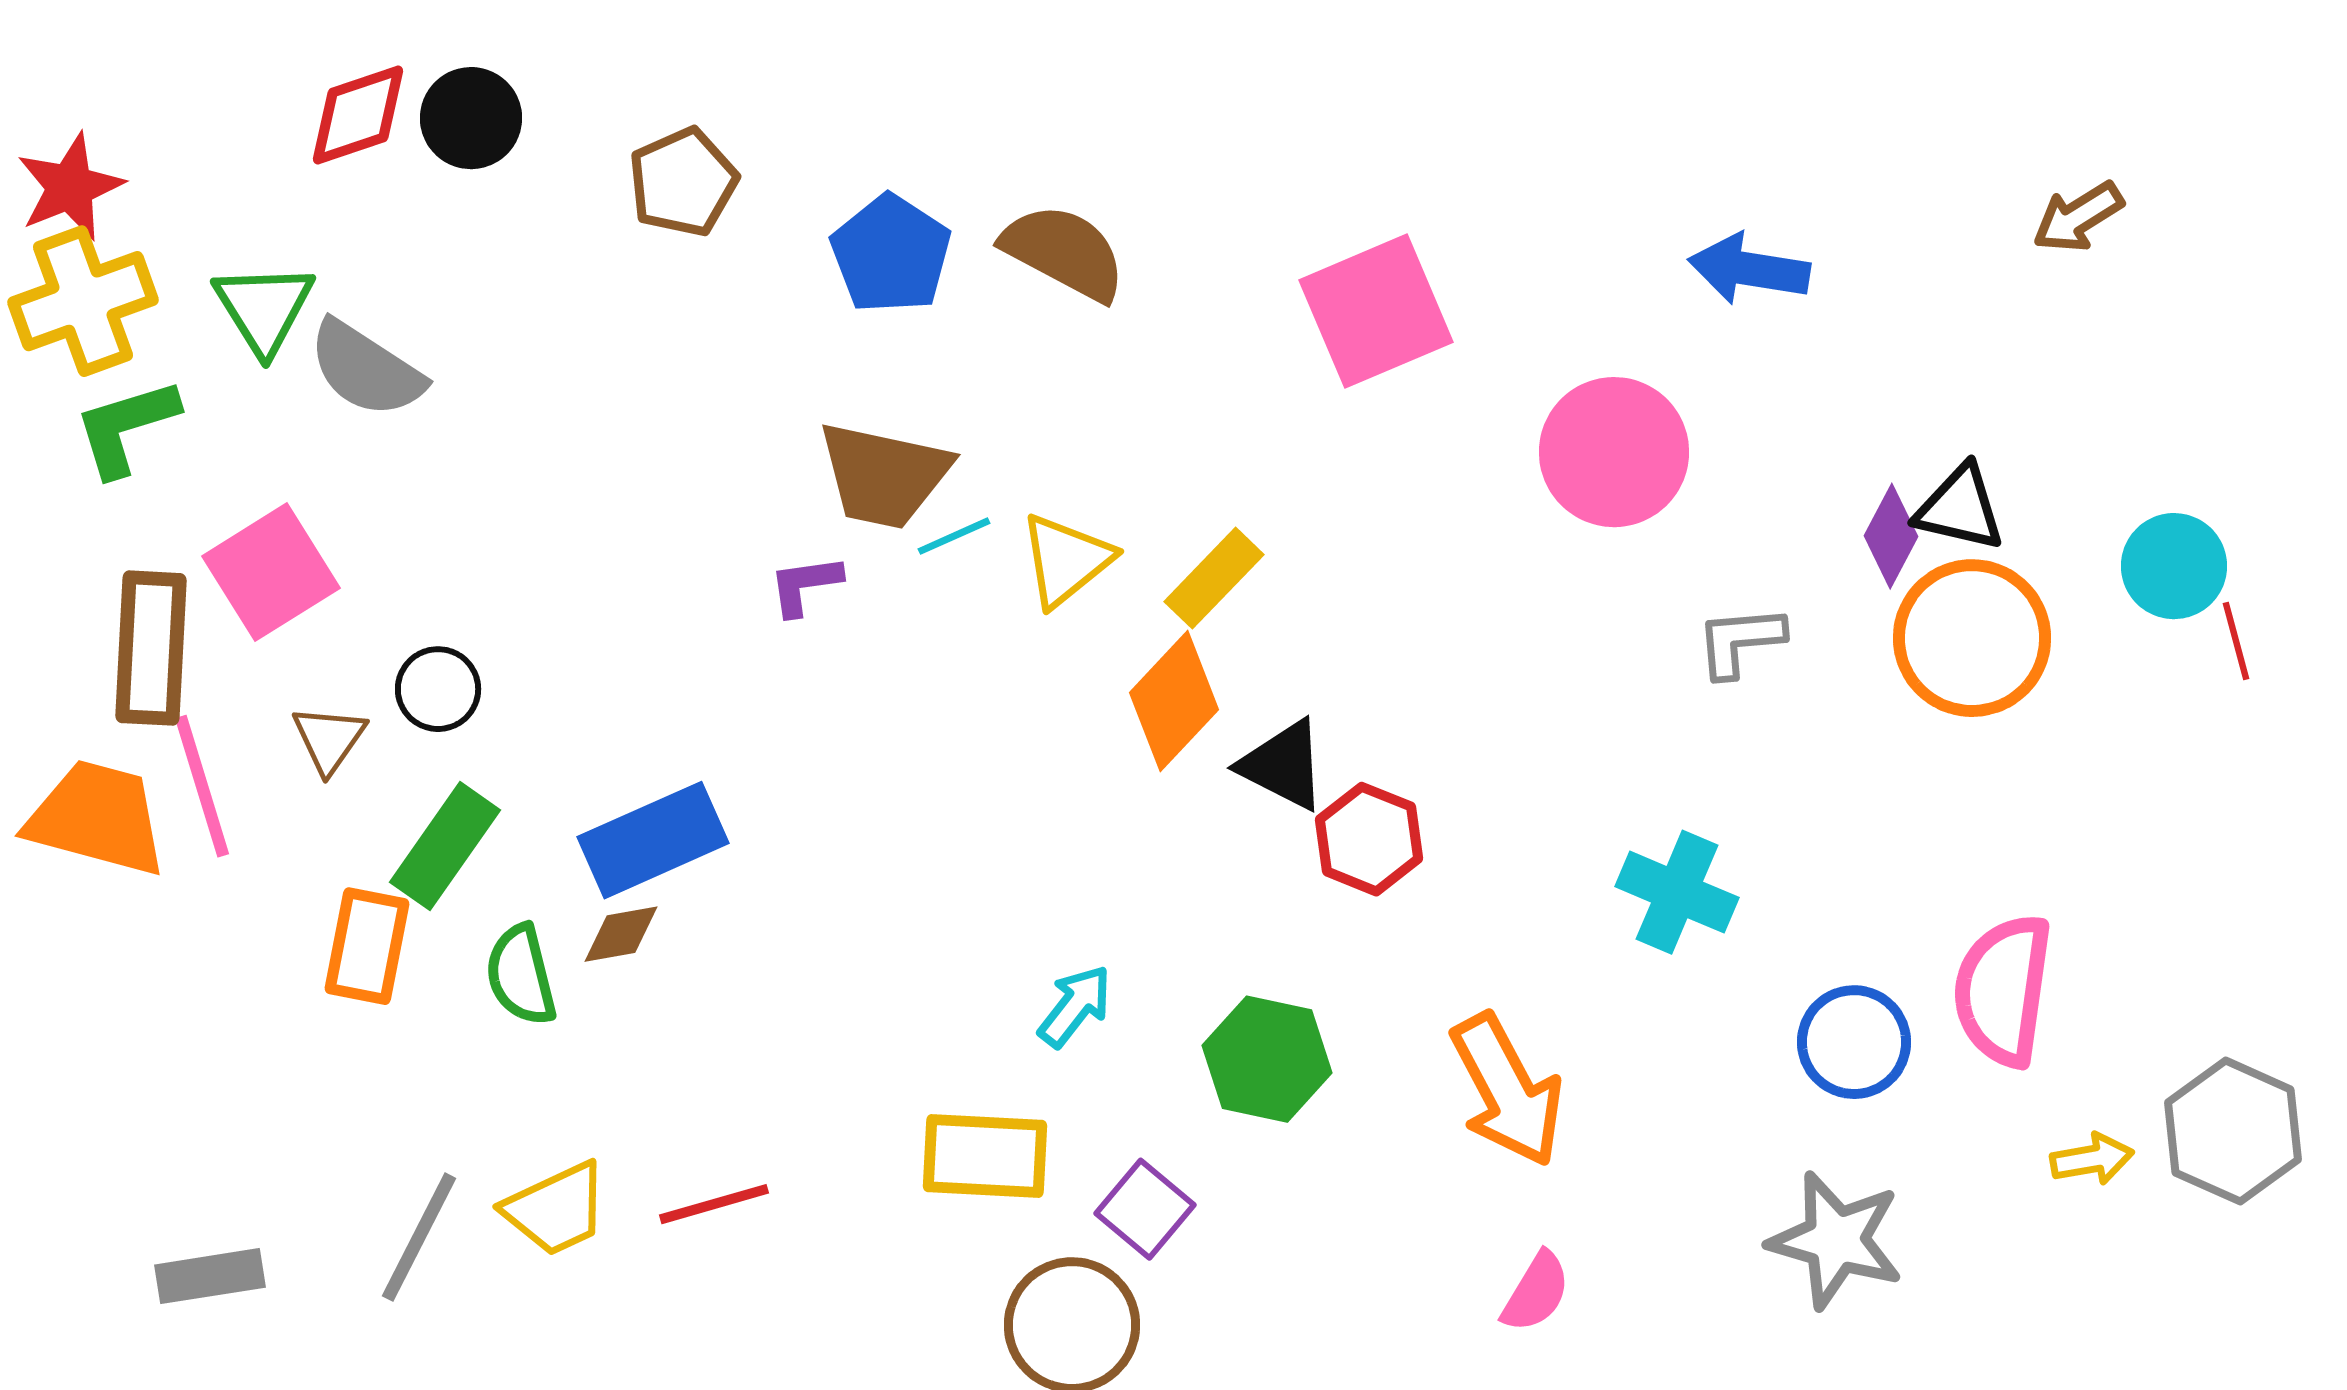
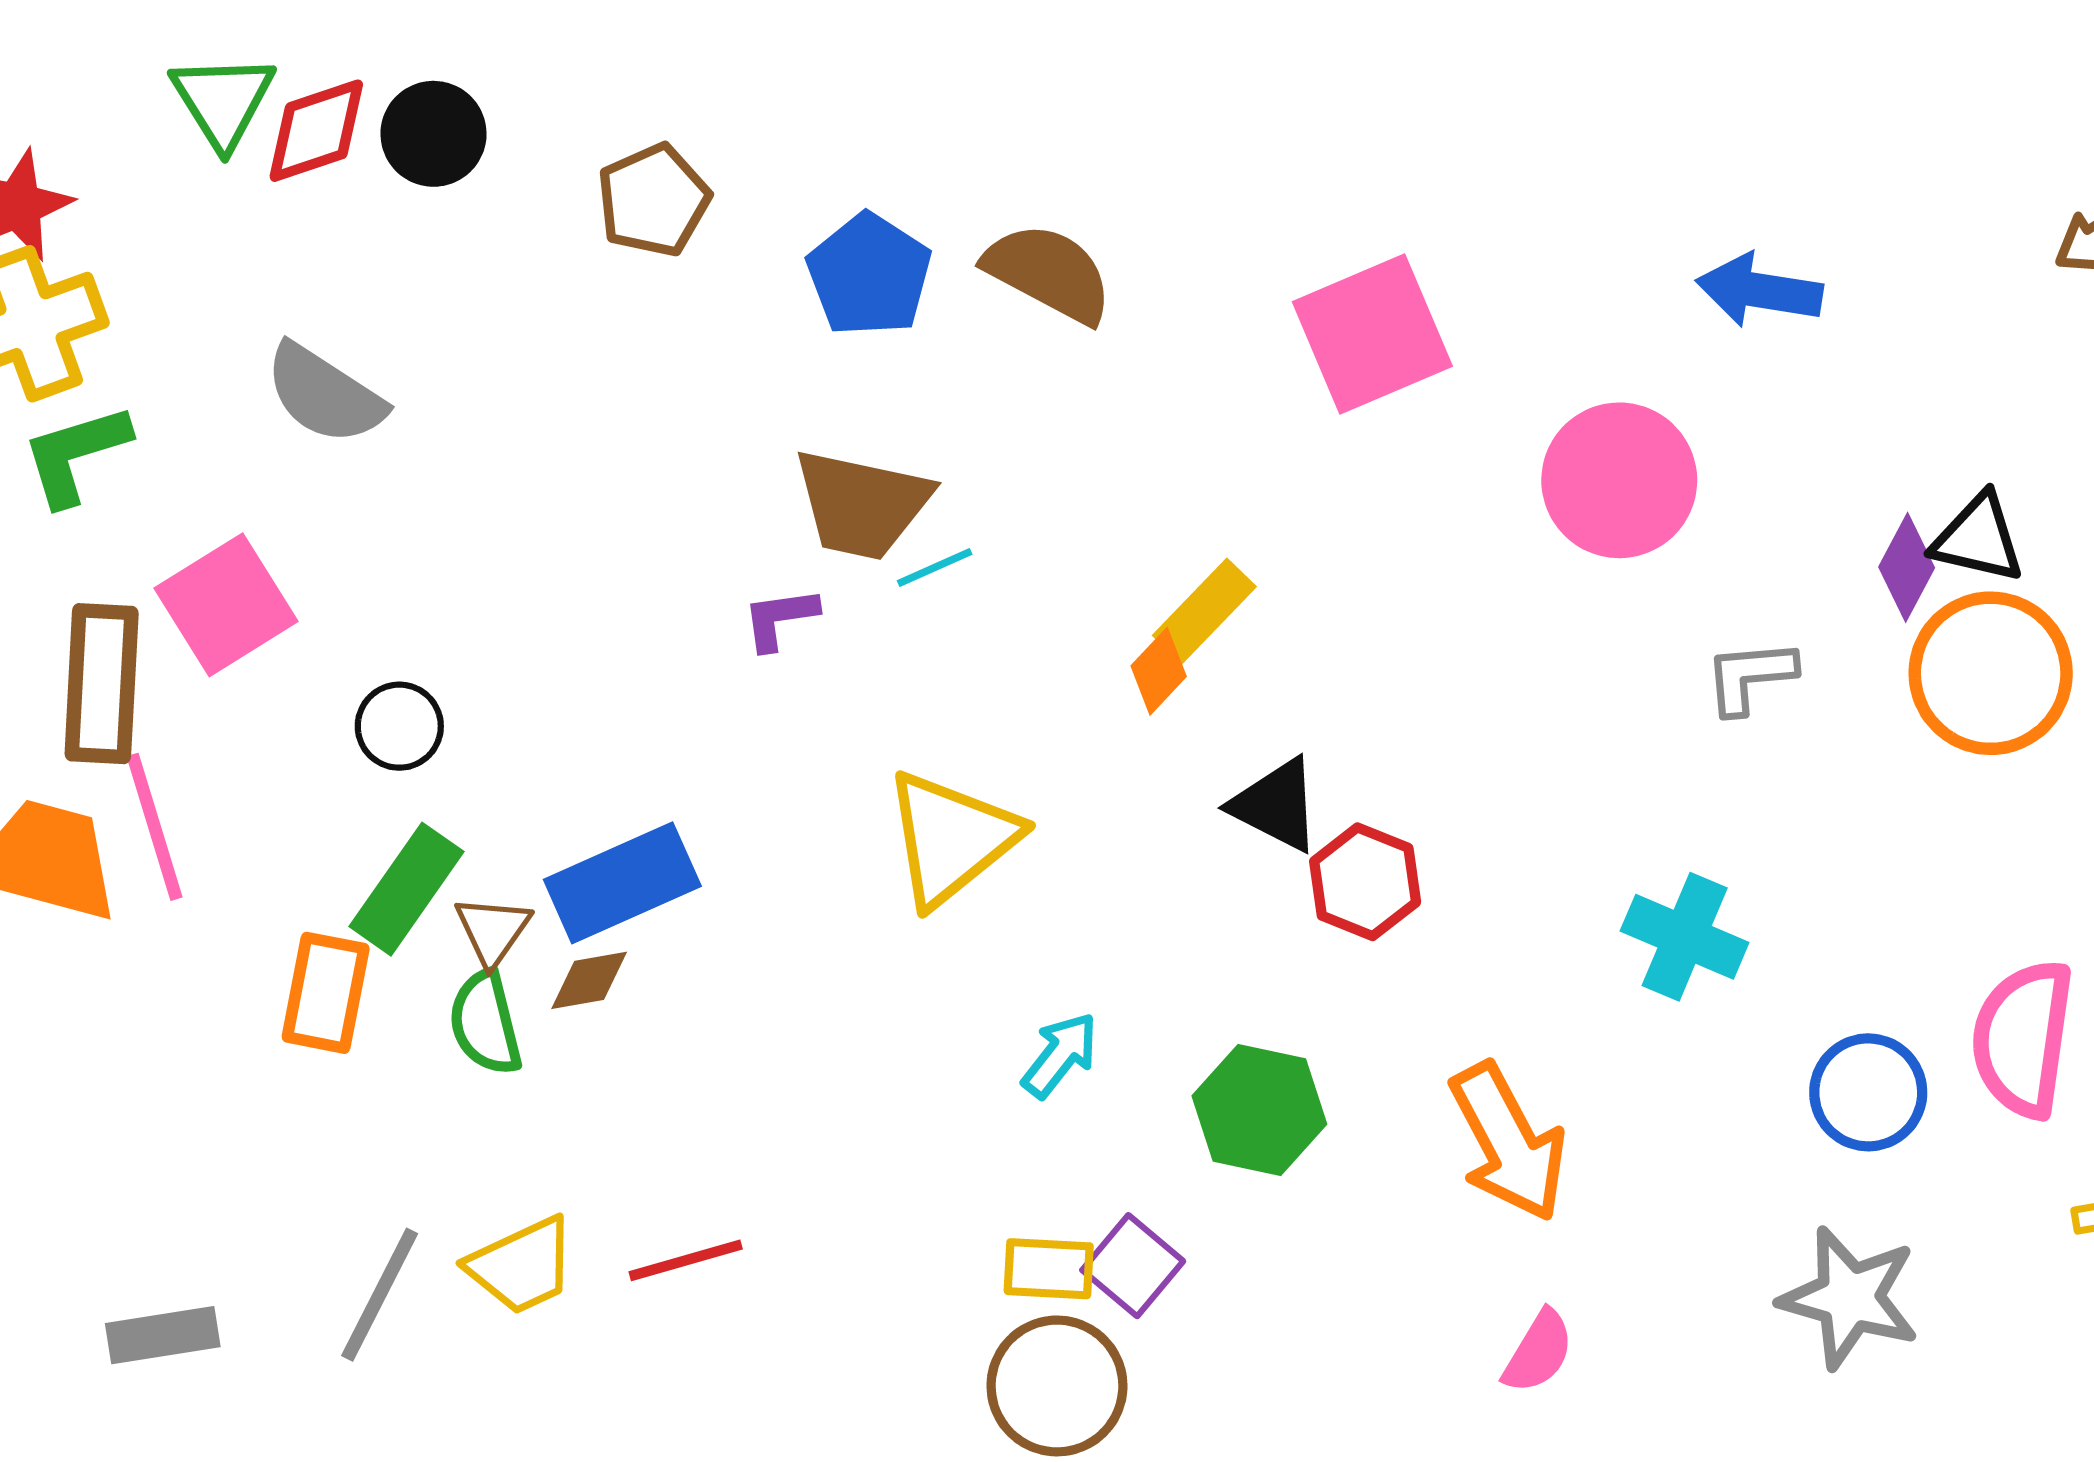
green triangle: (264, 308) -> (223, 101), moved
yellow triangle: (1066, 560) -> (951, 838), moved, size x1.4
orange diamond: (1174, 701) -> (1159, 671), moved, size x0.6
brown triangle: (329, 739) -> (493, 931), moved
yellow rectangle: (985, 1156) -> (1049, 1269), moved, size x0.7

